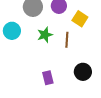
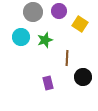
cyan circle: (12, 31) -> (21, 37), moved
brown line: (67, 40) -> (67, 58), moved

